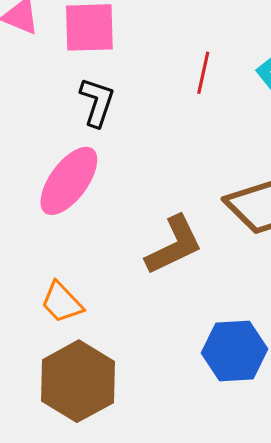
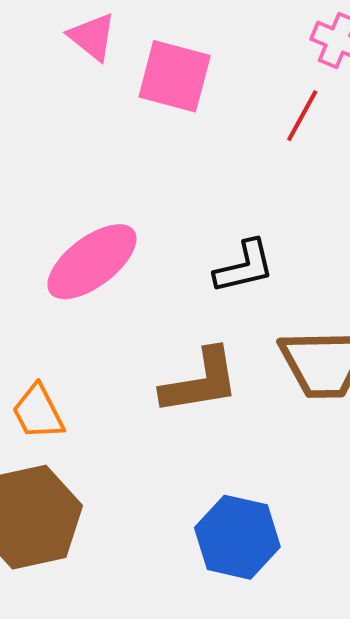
red line: (203, 73) -> (302, 116), moved
black L-shape: (97, 102) -> (244, 267), moved, turned 42

